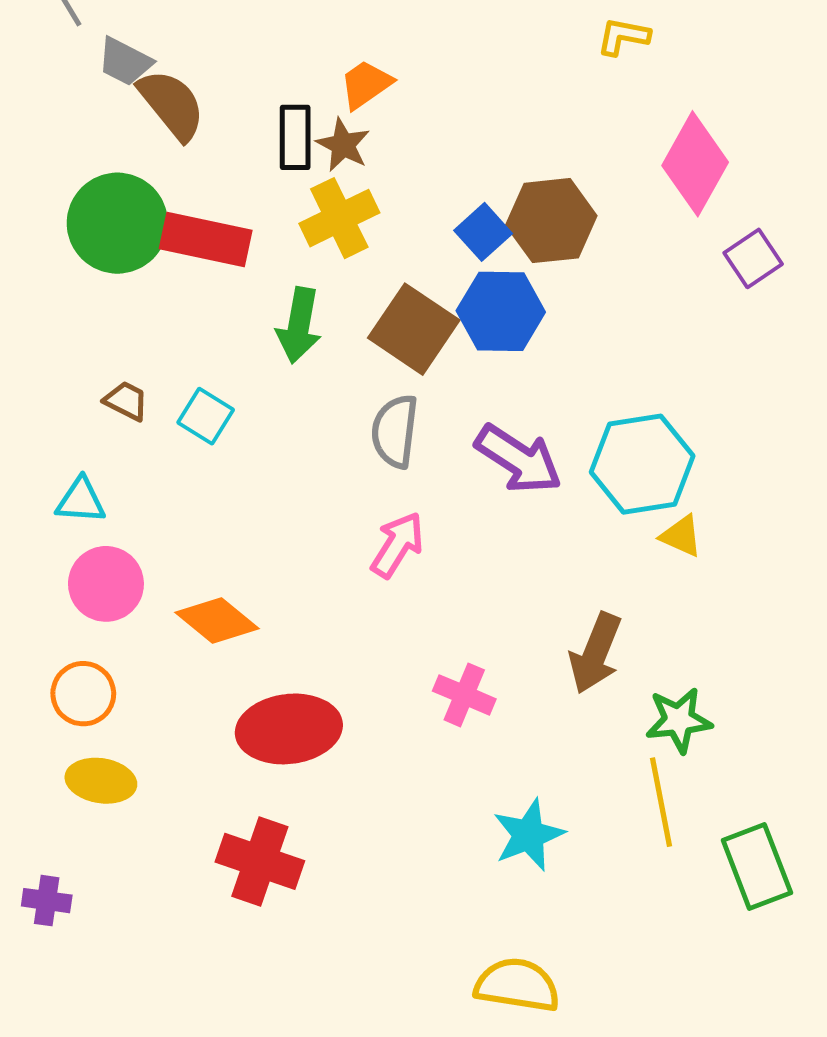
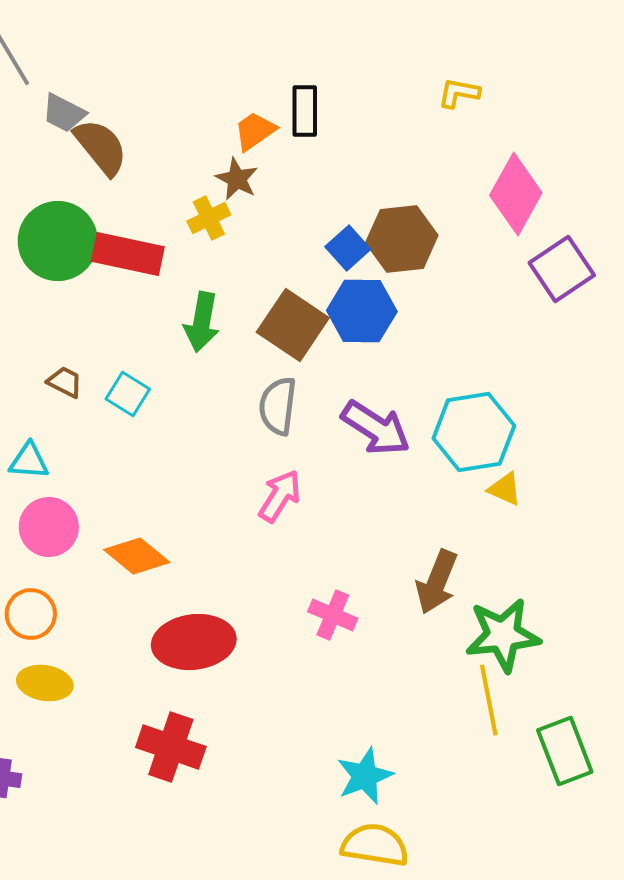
black rectangle: (295, 137) -> (305, 111), moved
yellow cross: (339, 218) -> (209, 218), moved, size x0.7
purple square: (753, 258) -> (562, 269), size x1.4
green star: (679, 720) -> (503, 635), size x1.4
cyan star: (529, 835) -> (365, 776), moved

